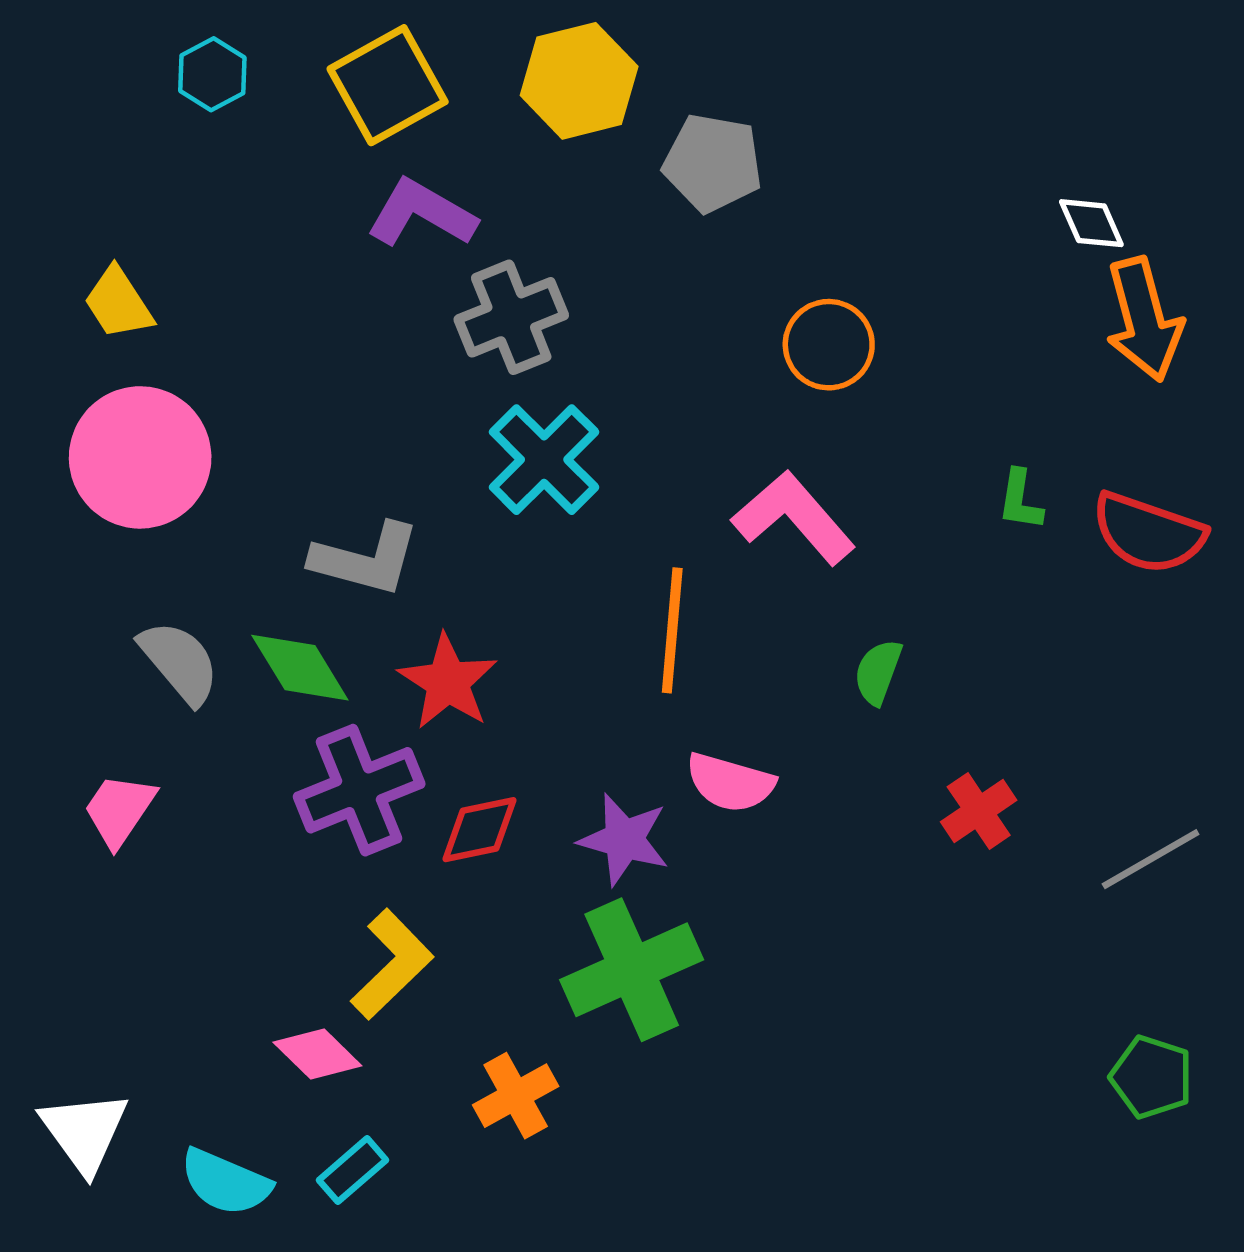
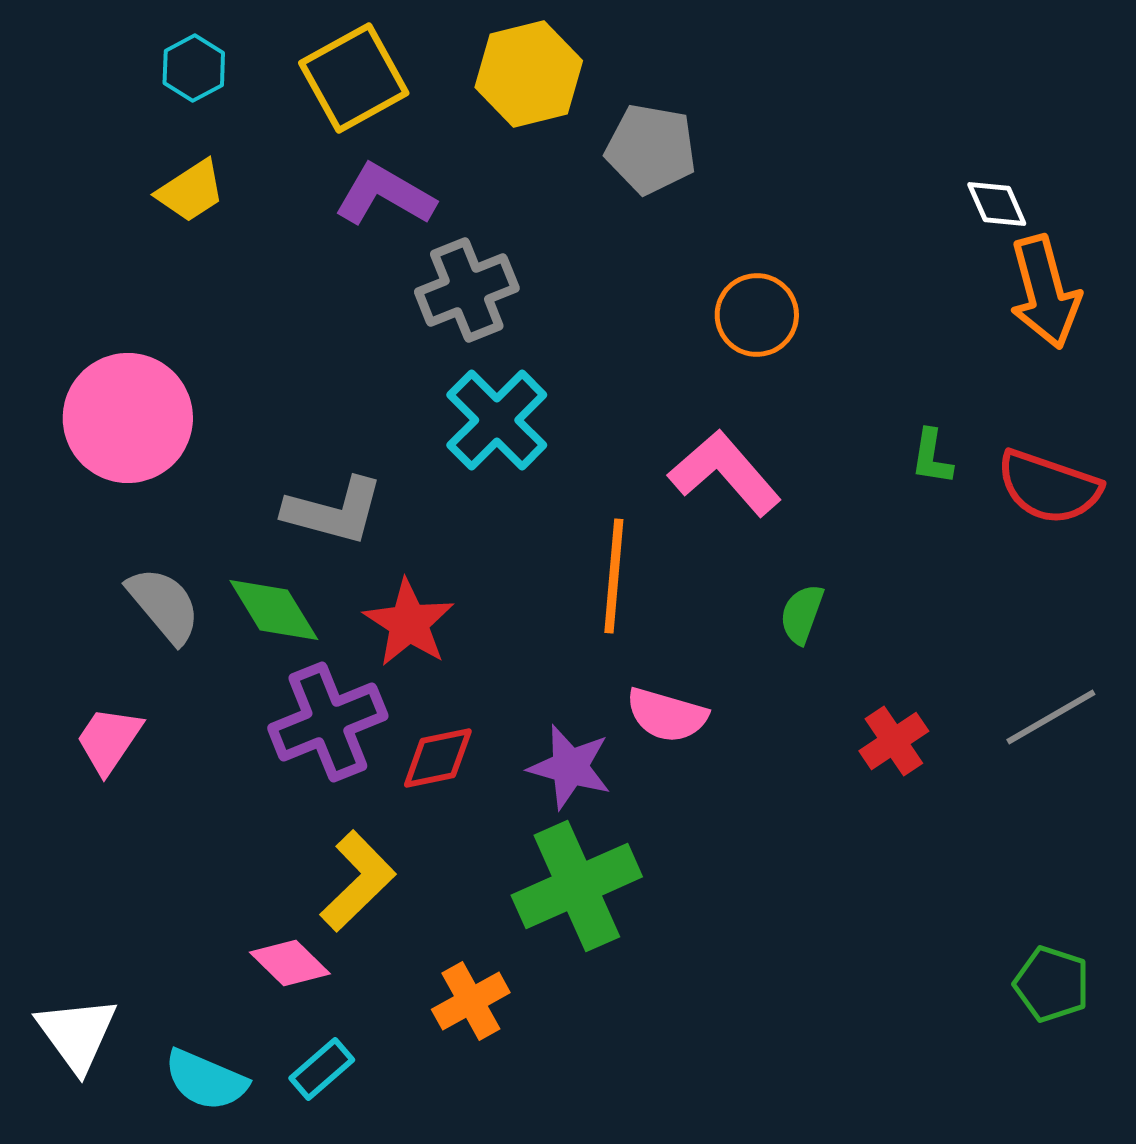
yellow trapezoid: (118, 303) -> (191, 191), moved, turned -90
gray line: (1151, 859) -> (1051, 717), moved

